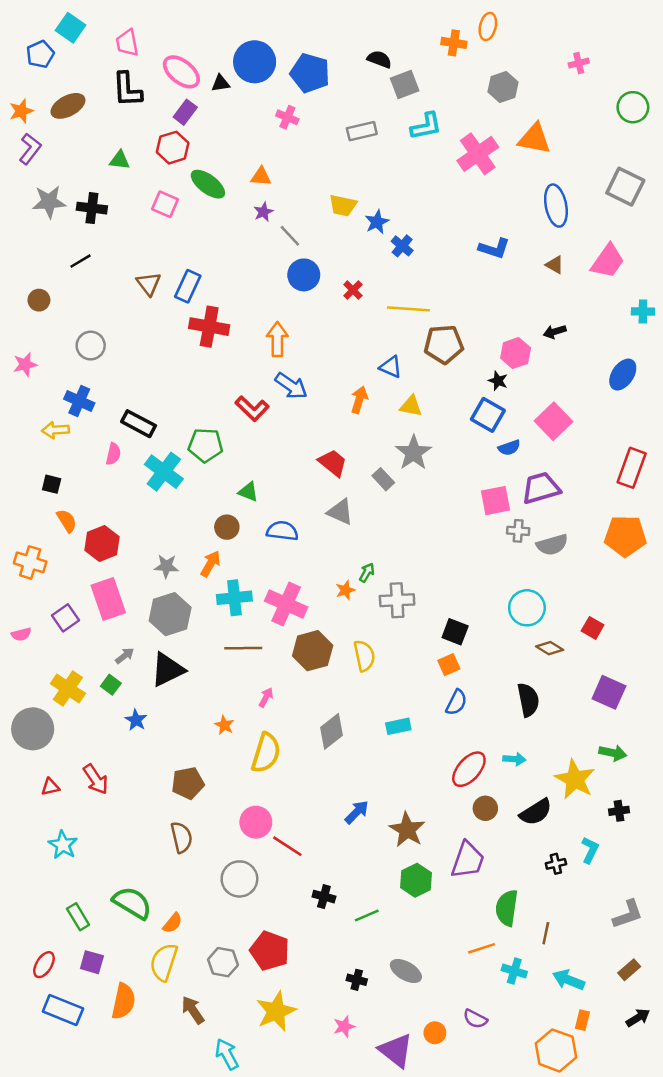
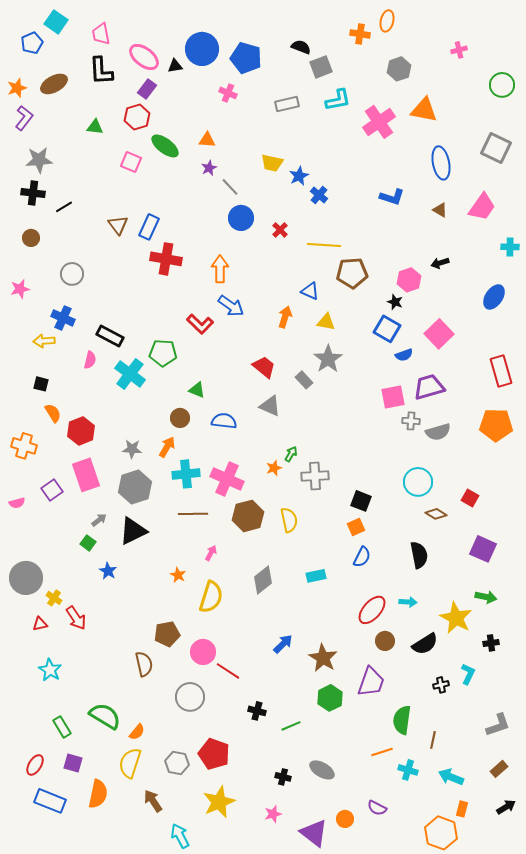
black cross: (92, 208) -> (33, 193), moved
red rectangle: (632, 468) -> (501, 371), turned -36
yellow cross: (68, 689) -> (54, 598), moved, size x0.6
brown pentagon: (188, 783) -> (167, 634), moved

